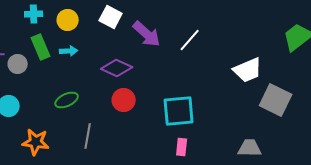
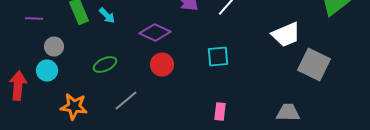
cyan arrow: (69, 51) -> (107, 16), turned 48
gray circle: (18, 64) -> (54, 46), moved
cyan square: (179, 111) -> (218, 56), moved, size x0.7
gray line: (88, 136) -> (126, 100), turned 40

